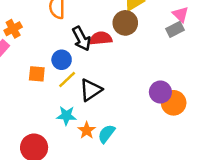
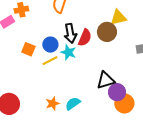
red semicircle: (101, 38) -> (85, 38), turned 102
black triangle: (91, 90) -> (106, 80), moved
cyan star: (66, 116) -> (68, 52), moved
cyan semicircle: (106, 134) -> (73, 104), moved

